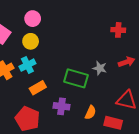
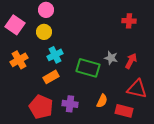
red arrow: (127, 62) -> (131, 61), moved, turned -42
cyan cross: (27, 65) -> (55, 55), moved
purple cross: (62, 106) -> (70, 104), moved

